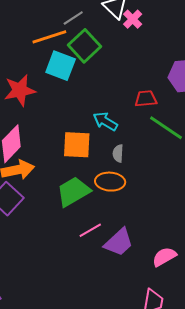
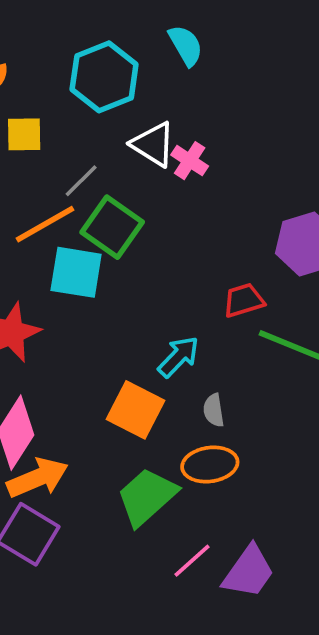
cyan arrow: (105, 121) -> (178, 357), turned 115
orange square: (77, 145) -> (135, 410), turned 36

